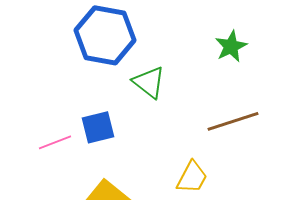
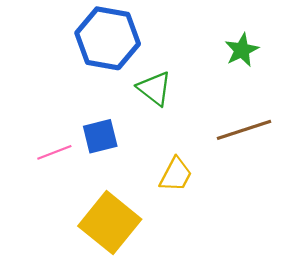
yellow trapezoid: (192, 177) -> (176, 175), moved

